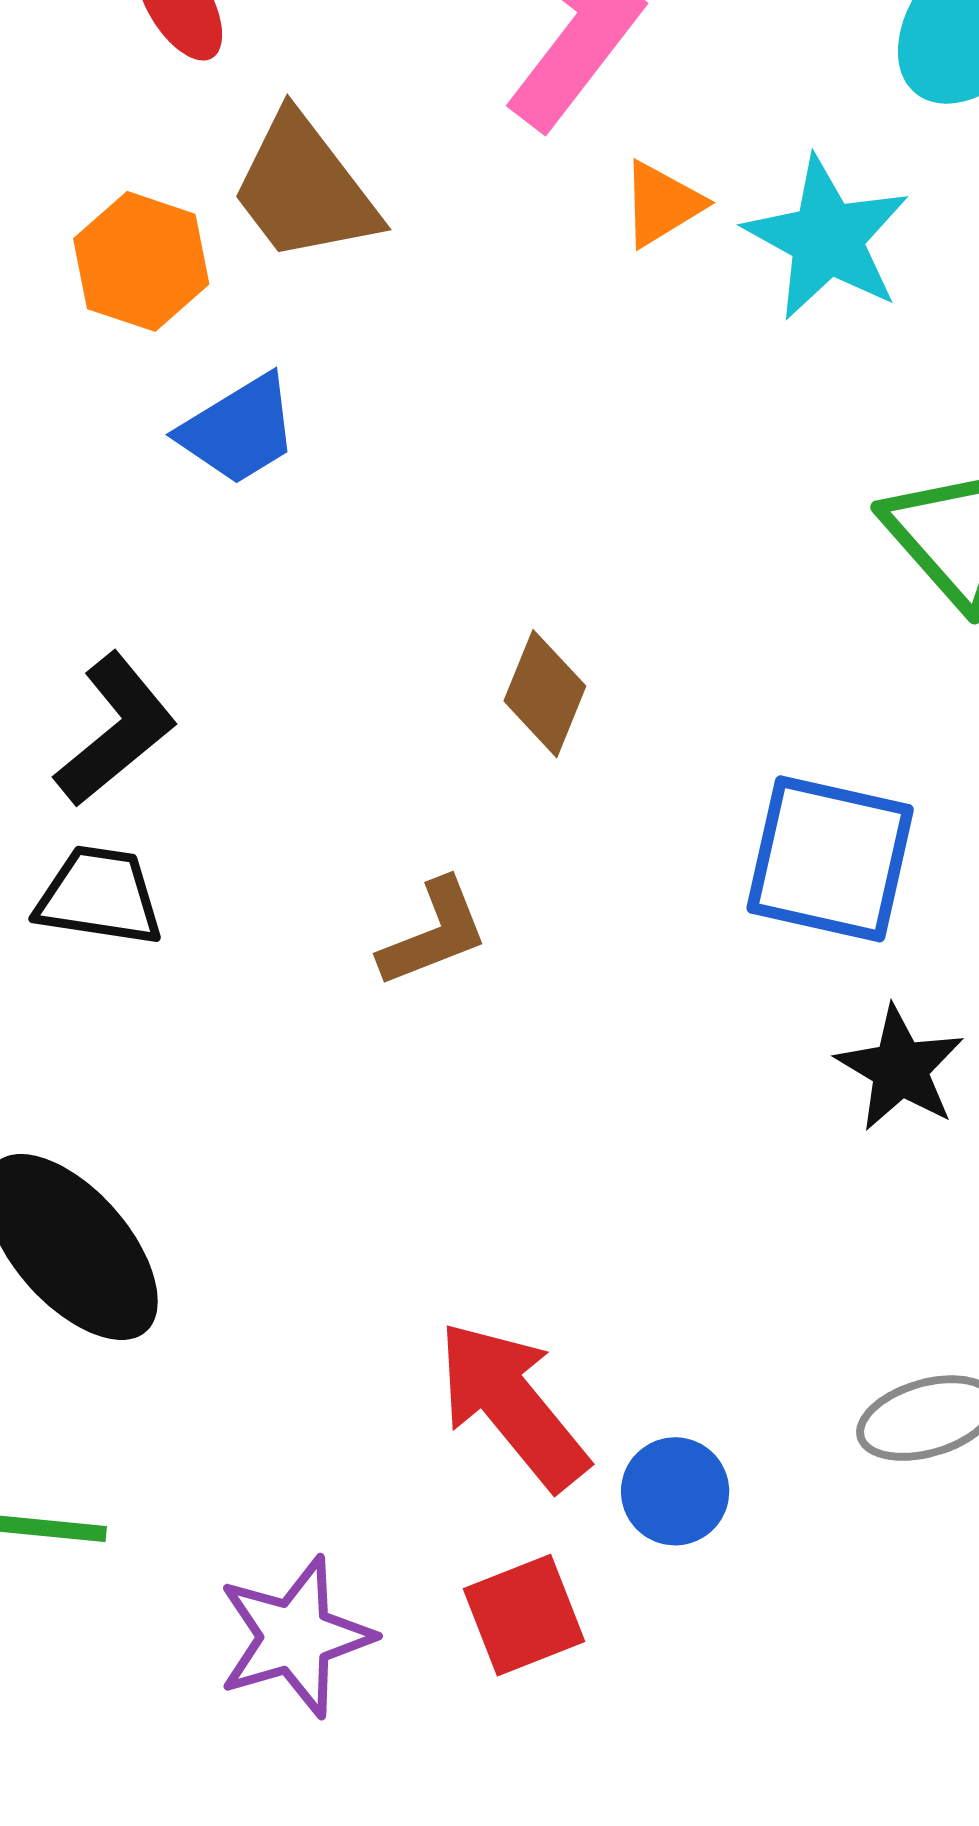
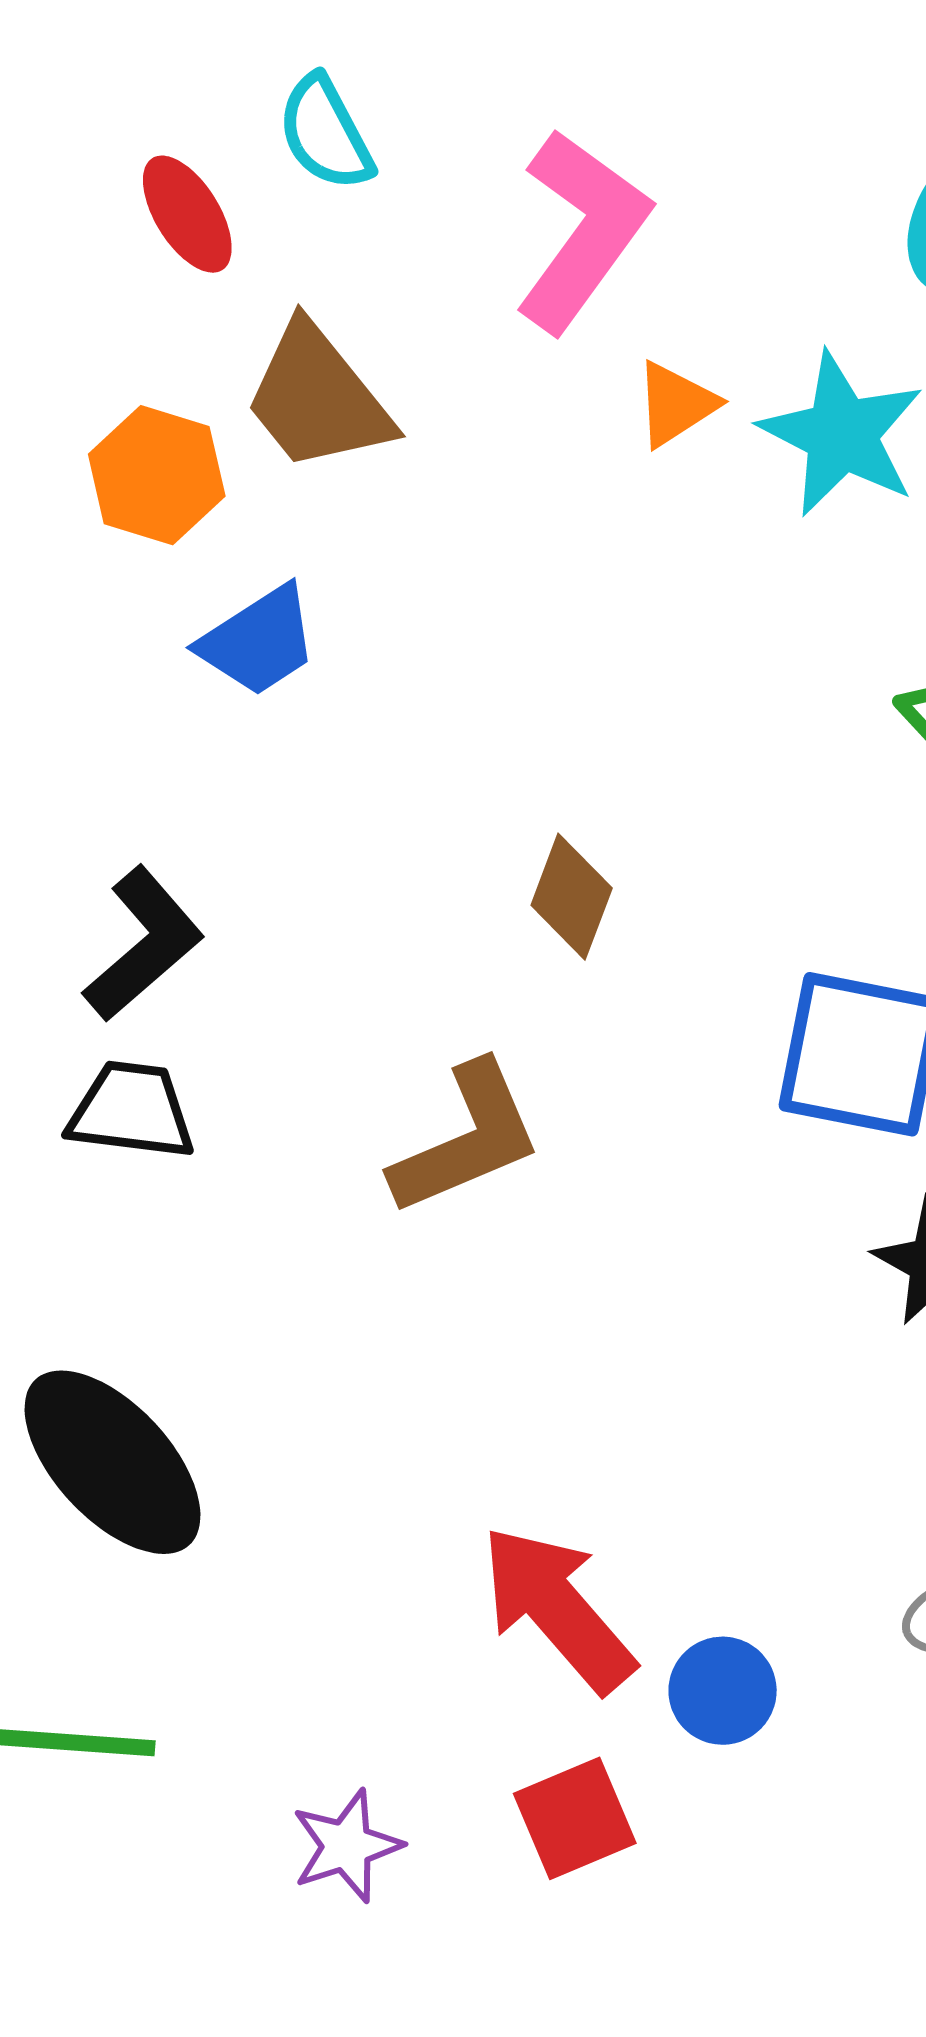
brown L-shape: (434, 933) -> (467, 1139), size x1.4
purple star: (295, 1637) -> (347, 1846), size x0.7

